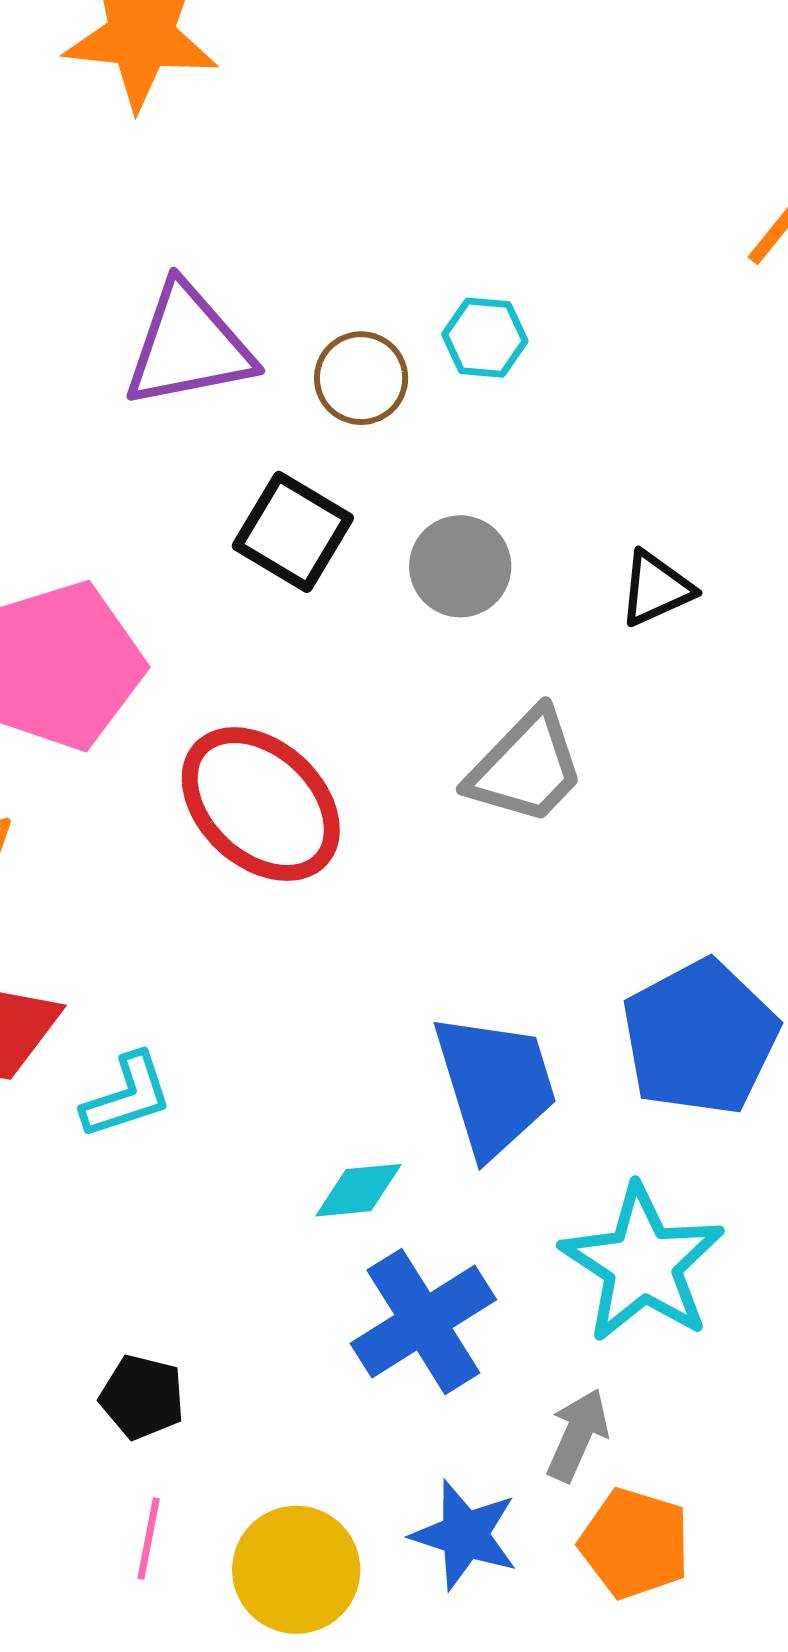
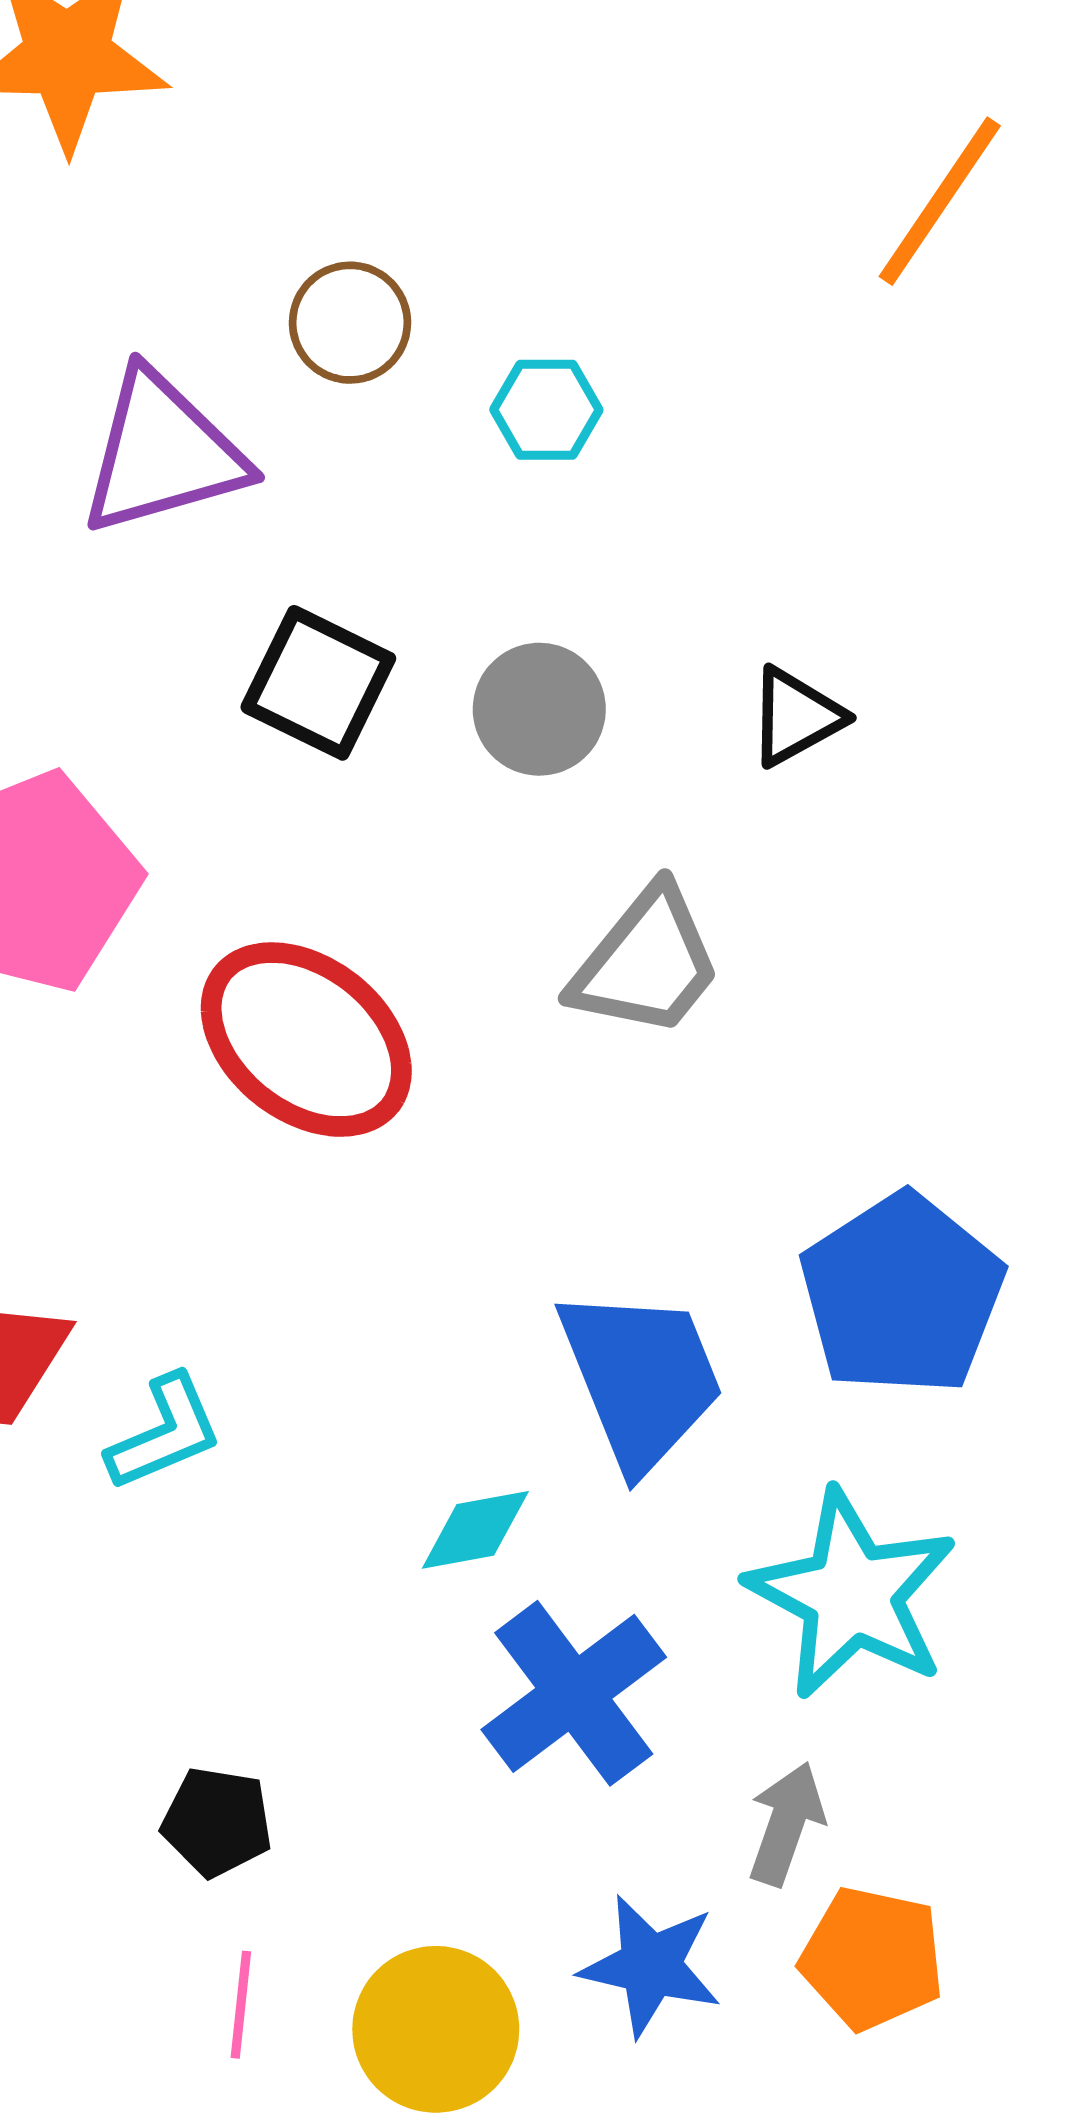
brown circle: (361, 378) -> (350, 323), moved

